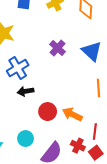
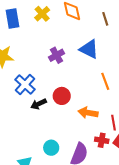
purple cross: (58, 48) -> (57, 55), turned 35
red circle: (48, 112) -> (62, 96), moved

